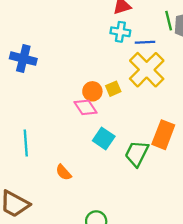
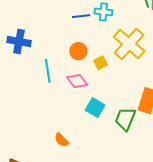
blue line: (145, 42) -> (81, 16), moved
orange circle: (92, 91) -> (78, 51), moved
cyan line: (26, 143) -> (48, 71), moved

